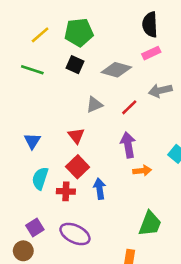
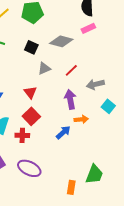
black square: (75, 65) -> (31, 47), moved
gray arrow: (160, 91) -> (95, 84), moved
blue arrow: (100, 189) -> (63, 132), moved, turned 56
green trapezoid: (150, 224) -> (94, 174), moved

